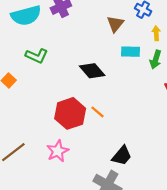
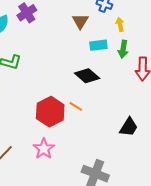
black diamond: (92, 71) -> (87, 76), moved
black trapezoid: (122, 156) -> (129, 127), moved

